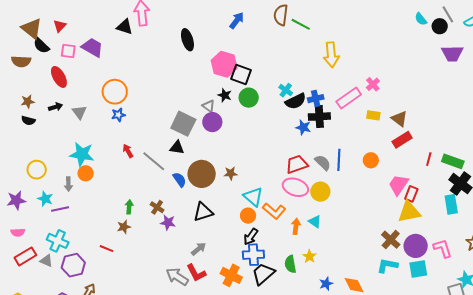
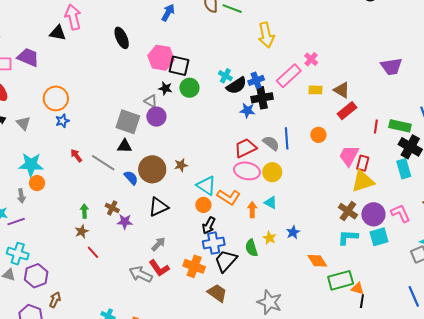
purple trapezoid: (452, 53) -> (391, 66), moved
red line: (107, 249) -> (93, 252), moved, turned 32
blue star: (326, 284) -> (293, 232), moved

